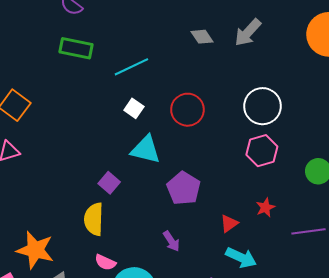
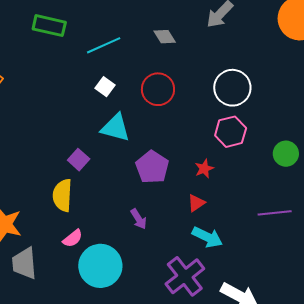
gray diamond: (202, 37) -> (165, 37), moved
red star: (265, 207) -> (204, 169), moved
pink semicircle: (105, 262) -> (73, 238), turned -65

